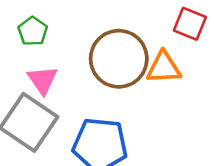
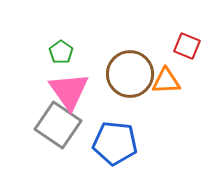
pink triangle: (43, 80) -> (69, 91), size x1.6

